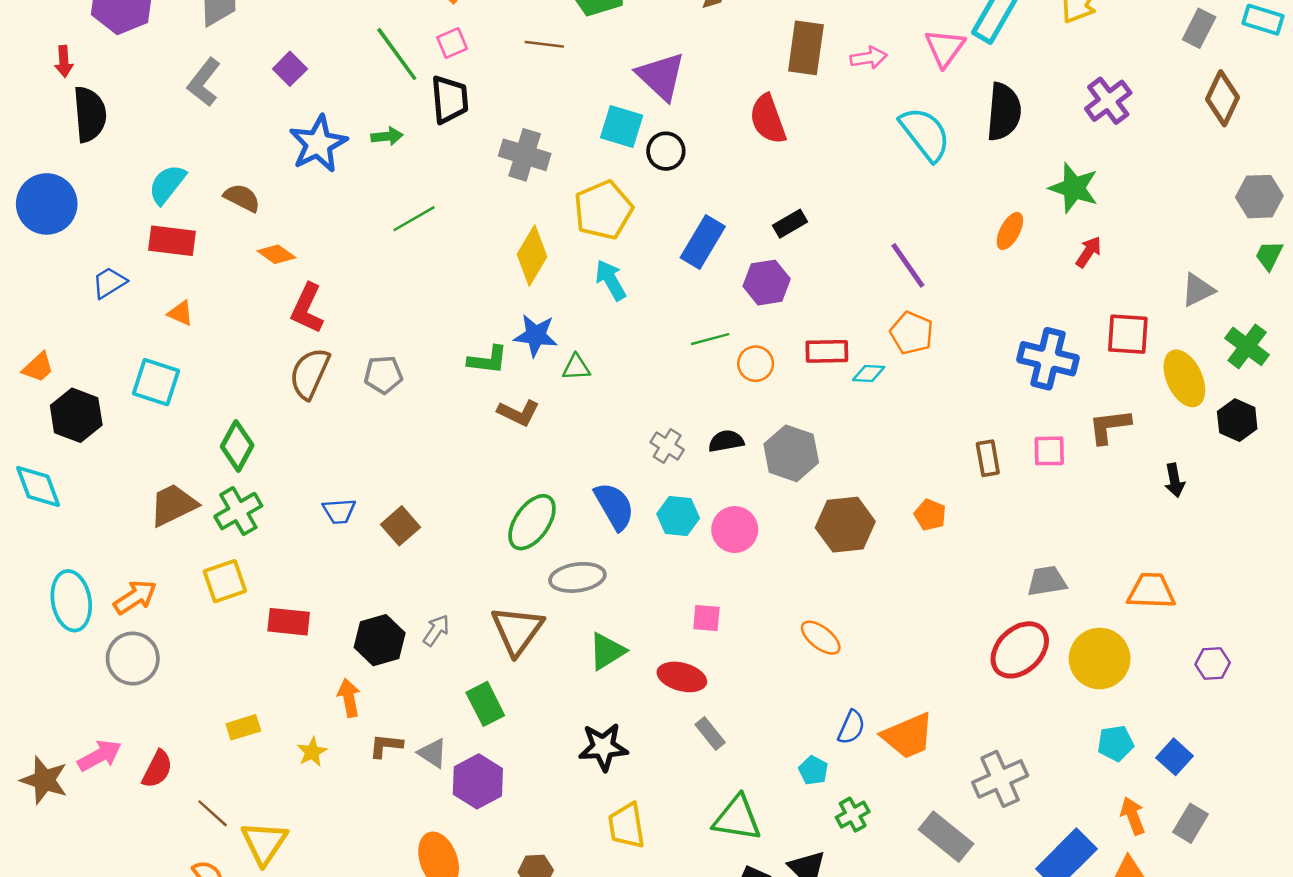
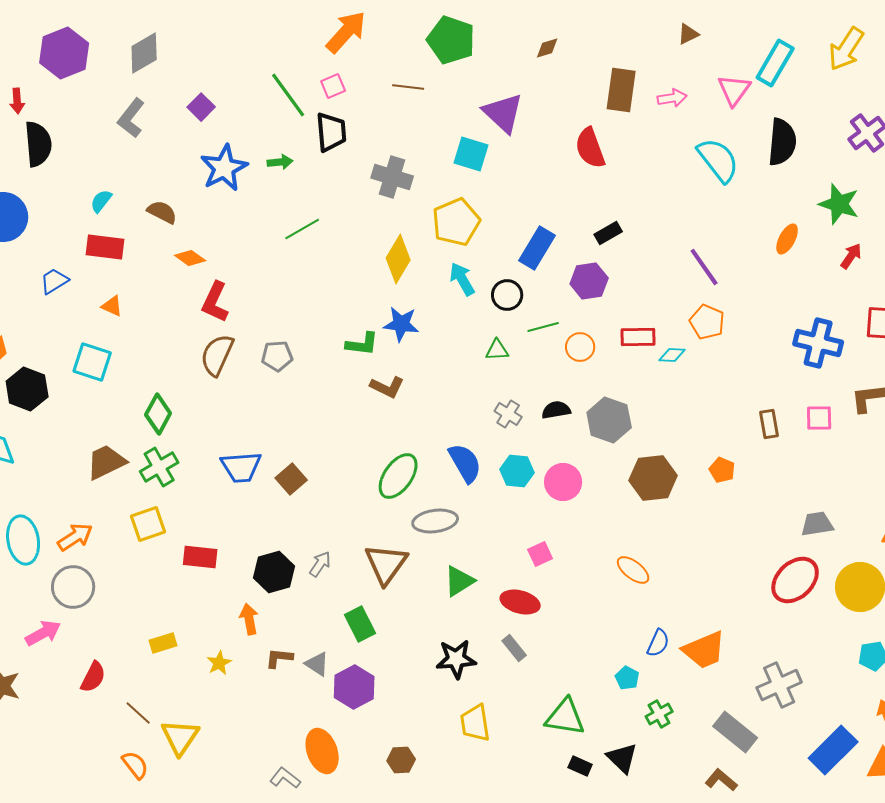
black circle: (666, 151) -> (507, 295), moved
cyan semicircle: (167, 184) -> (101, 201), size x0.7
green triangle: (576, 367) -> (497, 350), moved
blue trapezoid: (339, 511) -> (241, 467), size x1.5
pink square: (706, 618) -> (540, 554), turned -30
gray rectangle: (710, 733) -> (514, 648), moved
pink arrow: (100, 756) -> (43, 633), moved

